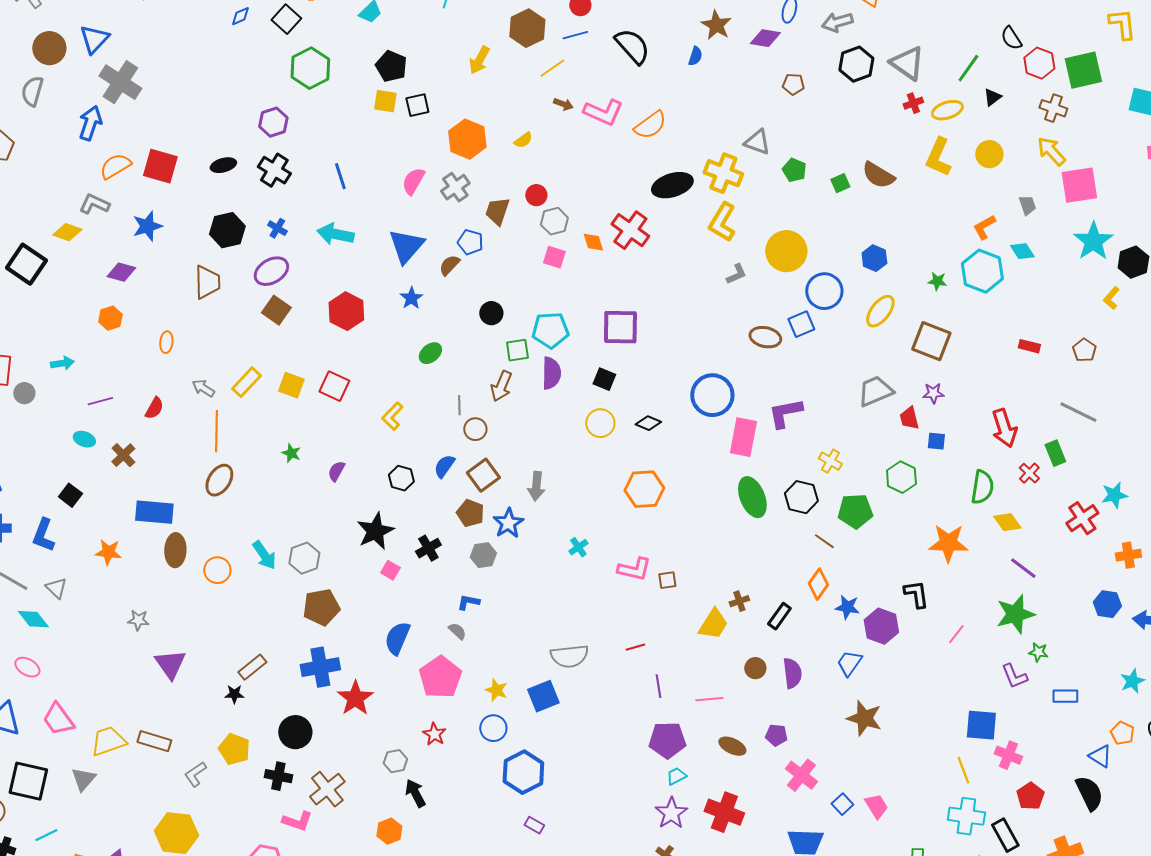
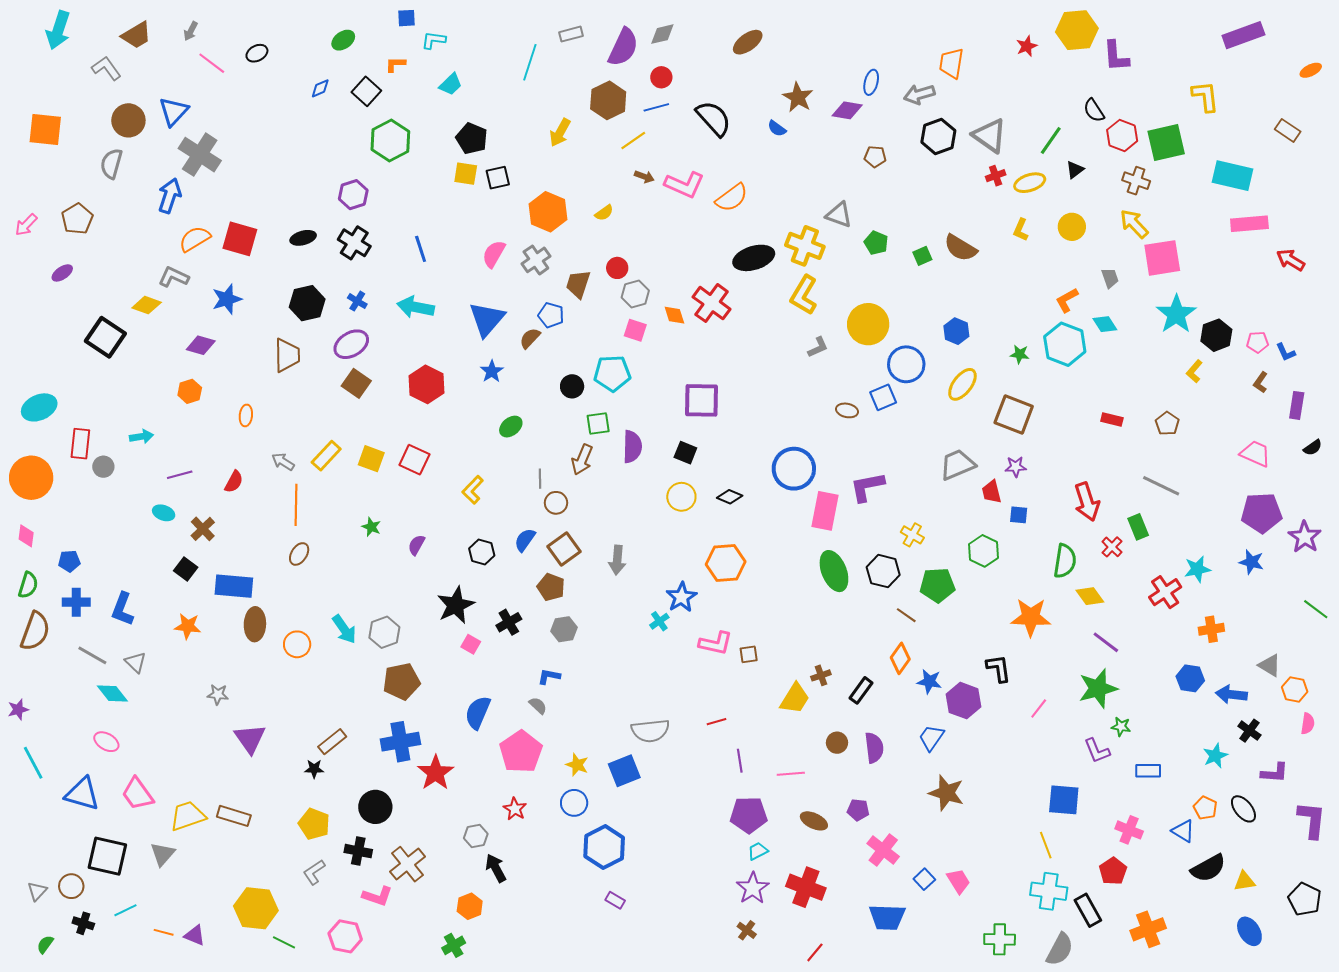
blue semicircle: (695, 56) -> (777, 128), turned 108
yellow L-shape: (938, 157) -> (1021, 230), size x0.6
cyan pentagon: (550, 330) -> (612, 373), moved
brown ellipse: (765, 337) -> (847, 410), size x0.7
brown ellipse: (219, 480) -> (299, 554), size x0.7
black square: (70, 495) -> (186, 569), moved
blue star: (508, 523) -> (681, 597), moved
pink cross: (1008, 755) -> (1129, 830), moved
gray L-shape: (195, 774) -> (314, 872), moved
black semicircle: (1089, 793) -> (1208, 868), moved, turned 87

